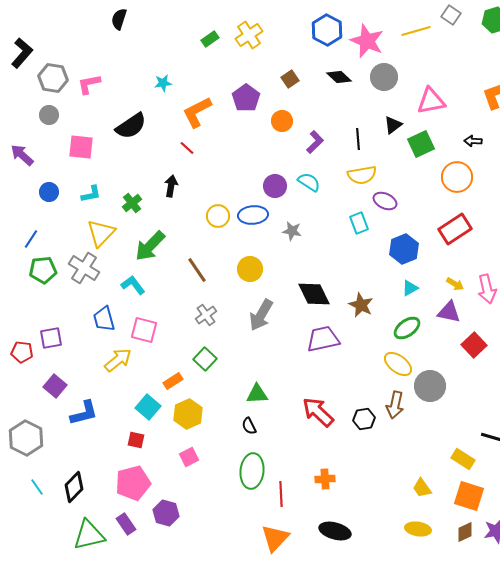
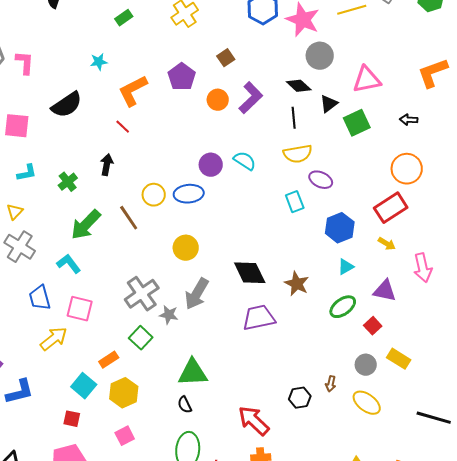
green rectangle: (210, 39) -> (124, 18), moved
black diamond: (339, 77) -> (299, 86), moved
pink L-shape: (89, 84) -> (25, 63), turned 105
purple L-shape: (315, 142) -> (251, 98), moved, size x1.4
orange circle: (457, 177) -> (407, 169), moved
gray star: (292, 231) -> (169, 315), moved
yellow triangle: (101, 233) -> (15, 212), moved, size x0.6
brown line: (197, 270) -> (129, 218), moved
yellow arrow: (455, 284) -> (387, 244), moved
gray cross: (206, 315) -> (142, 294), size x1.6
red square: (474, 345) -> (373, 326), moved, size x0.7
yellow ellipse: (398, 364) -> (367, 403), moved
gray circle: (430, 386) -> (366, 365), size x0.7
green triangle: (257, 394) -> (193, 373), size x1.4
brown arrow: (395, 405) -> (331, 384), size x0.6
red arrow: (318, 412) -> (254, 421), moved
yellow rectangle: (463, 459) -> (399, 359), moved

